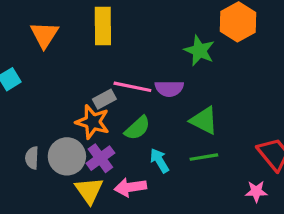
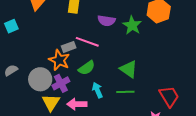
purple semicircle: (169, 88) -> (106, 21), moved
gray semicircle: (32, 158) -> (11, 70), moved, turned 48

